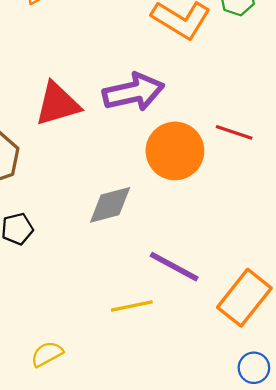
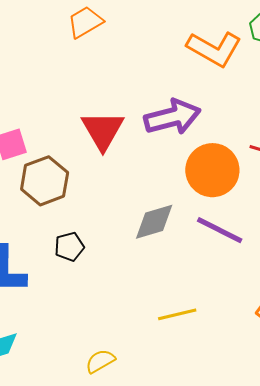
red triangle: (58, 104) -> (103, 130), turned -42
purple line: (174, 267) -> (220, 230), moved

